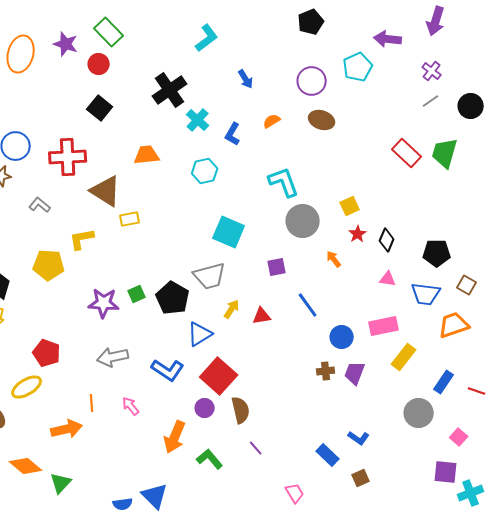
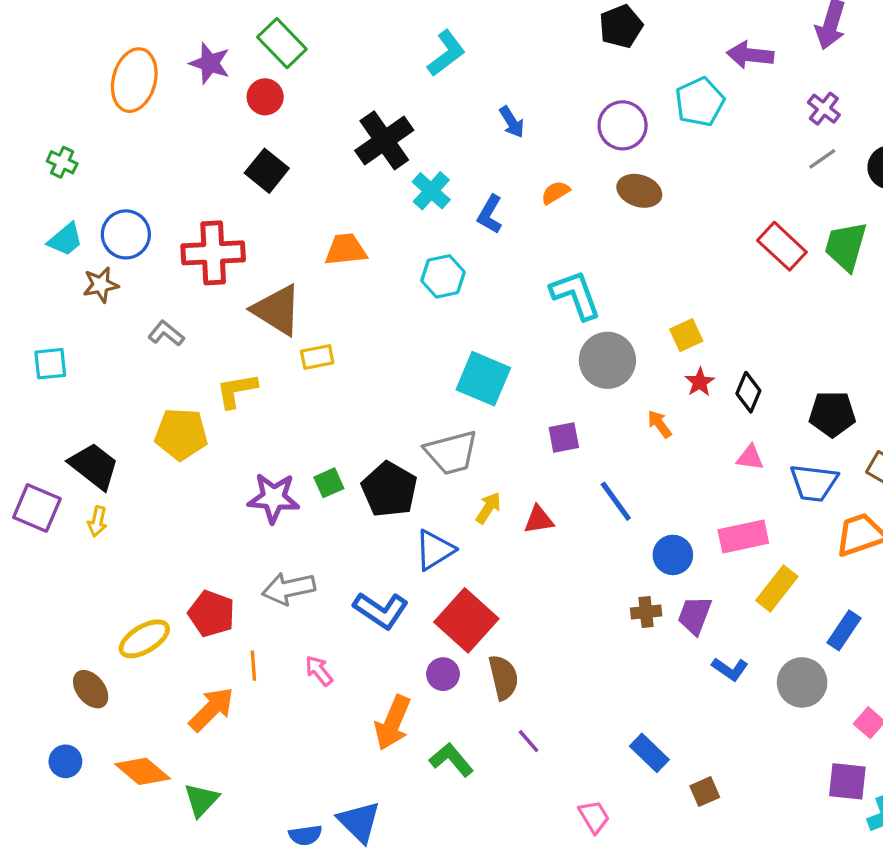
red pentagon: (47, 353) -> (211, 614), moved
orange arrow: (67, 429) -> (211, 709), turned -32
blue L-shape: (359, 438) -> (730, 669), moved

